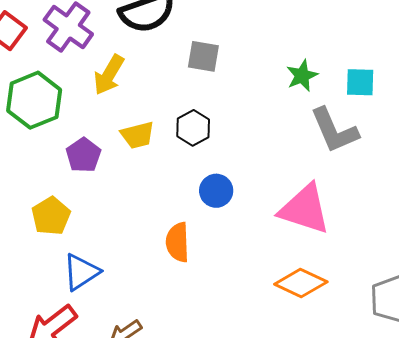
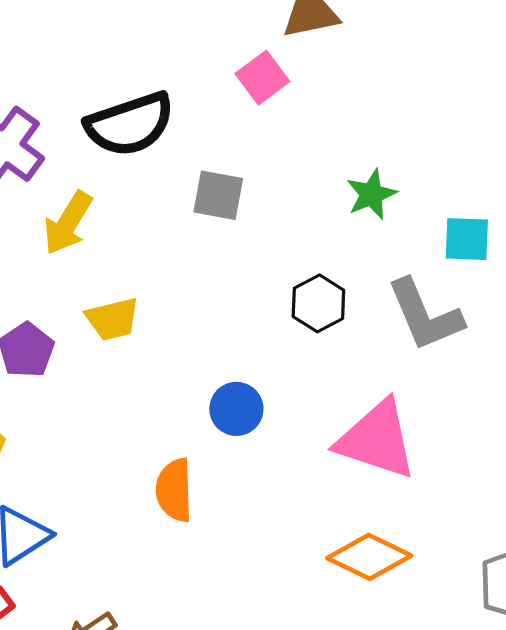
green star: (302, 76) -> (371, 194), moved
black hexagon: (193, 128) -> (318, 303), moved

